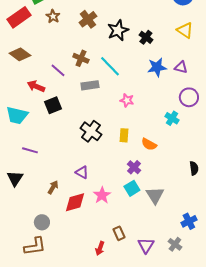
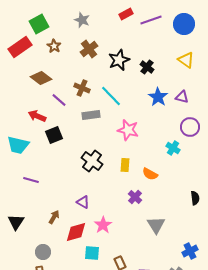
brown diamond: (20, 54) -> (41, 78), moved
blue star: (157, 67) -> (158, 97), turned -30
pink star: (127, 100) -> (128, 130), size x1.5
black triangle: (15, 178) -> (16, 222), moved
cyan square: (132, 188) -> (92, 253), moved, turned 35

